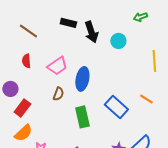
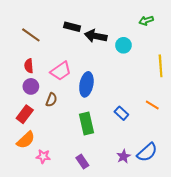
black arrow: (91, 32) -> (96, 36), turned 120
purple circle: (10, 89) -> (31, 86), moved
brown semicircle: (58, 94) -> (51, 100), moved
blue rectangle: (116, 107) -> (121, 113), size x0.6

